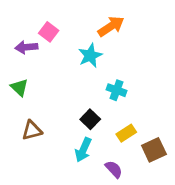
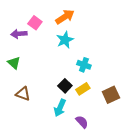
orange arrow: (111, 26) -> (65, 17), moved
brown triangle: (32, 130) -> (23, 94), turned 35
yellow rectangle: (126, 133) -> (83, 89), moved
brown square: (154, 150) -> (111, 95), moved

